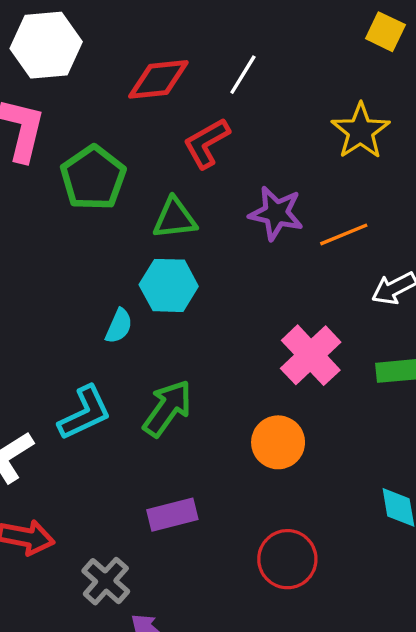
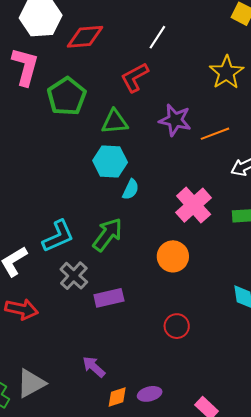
red diamond: (158, 79) -> (85, 37), moved
cyan semicircle: (119, 326) -> (131, 189), moved
red circle: (287, 559) -> (177, 326), size x0.7
gray cross: (106, 581) -> (74, 276), moved

